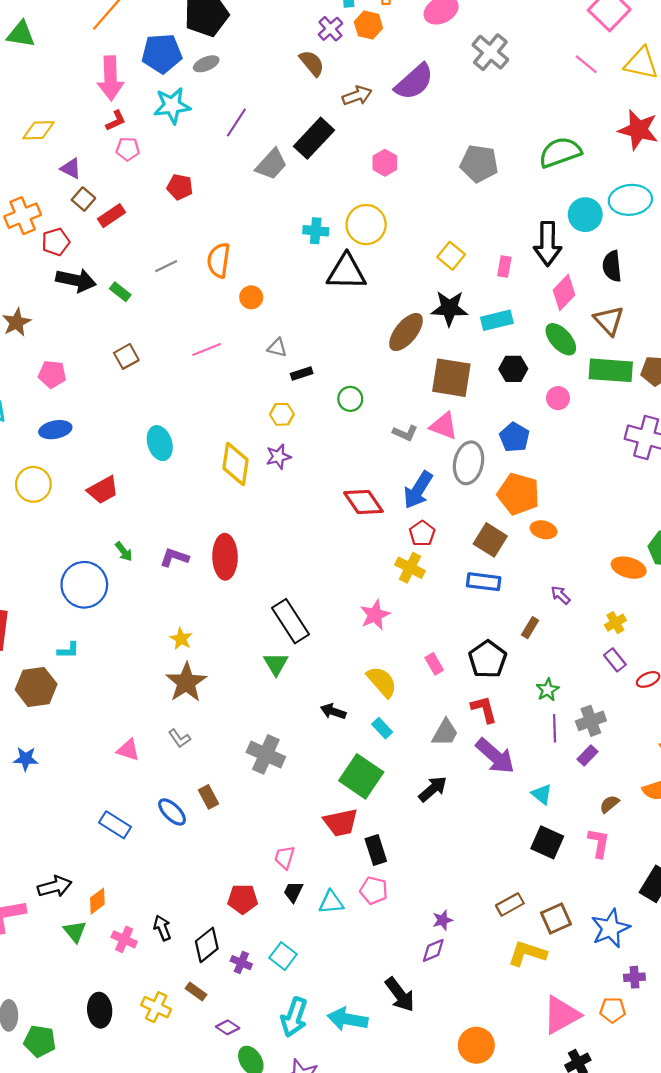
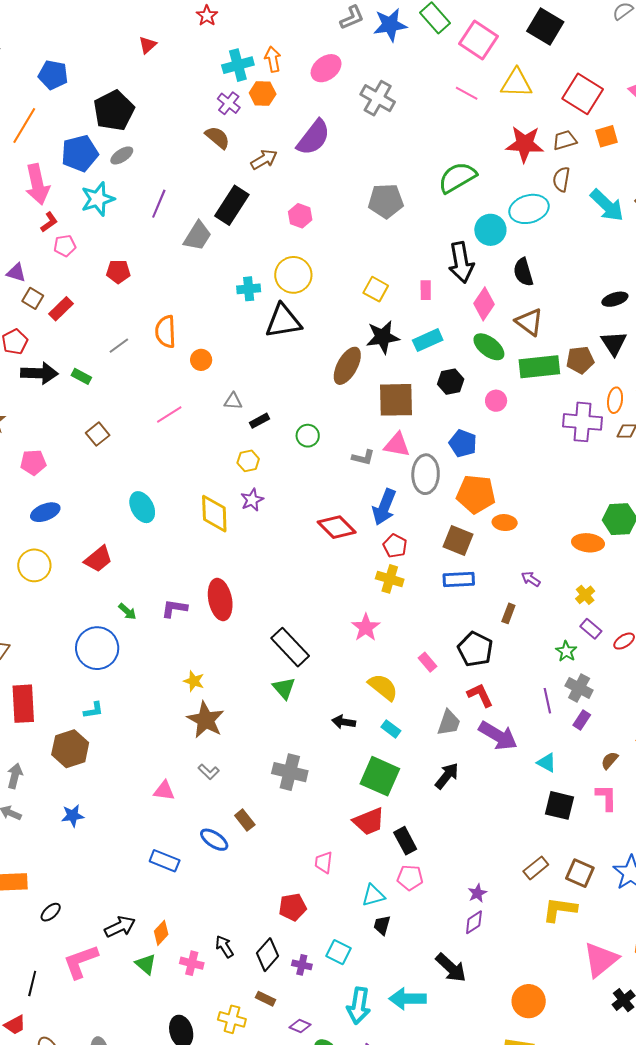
green star: (548, 690) -> (566, 651), moved
gray cross: (591, 721) -> (579, 688), turned -32
black trapezoid: (293, 892) -> (382, 925), moved
brown square: (556, 918) -> (580, 873), turned -32

